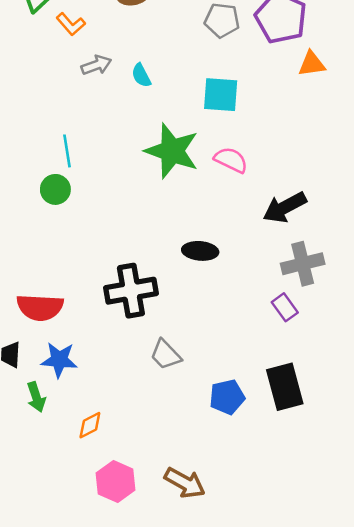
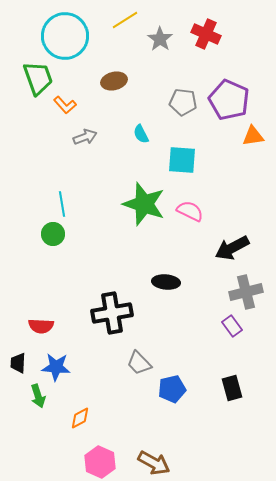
cyan semicircle: (141, 75) -> (141, 134), moved
red semicircle: (40, 307) -> (41, 326), size x0.7
black rectangle: (285, 387) -> (232, 388), size x0.7
blue pentagon: (227, 397) -> (172, 389), moved

